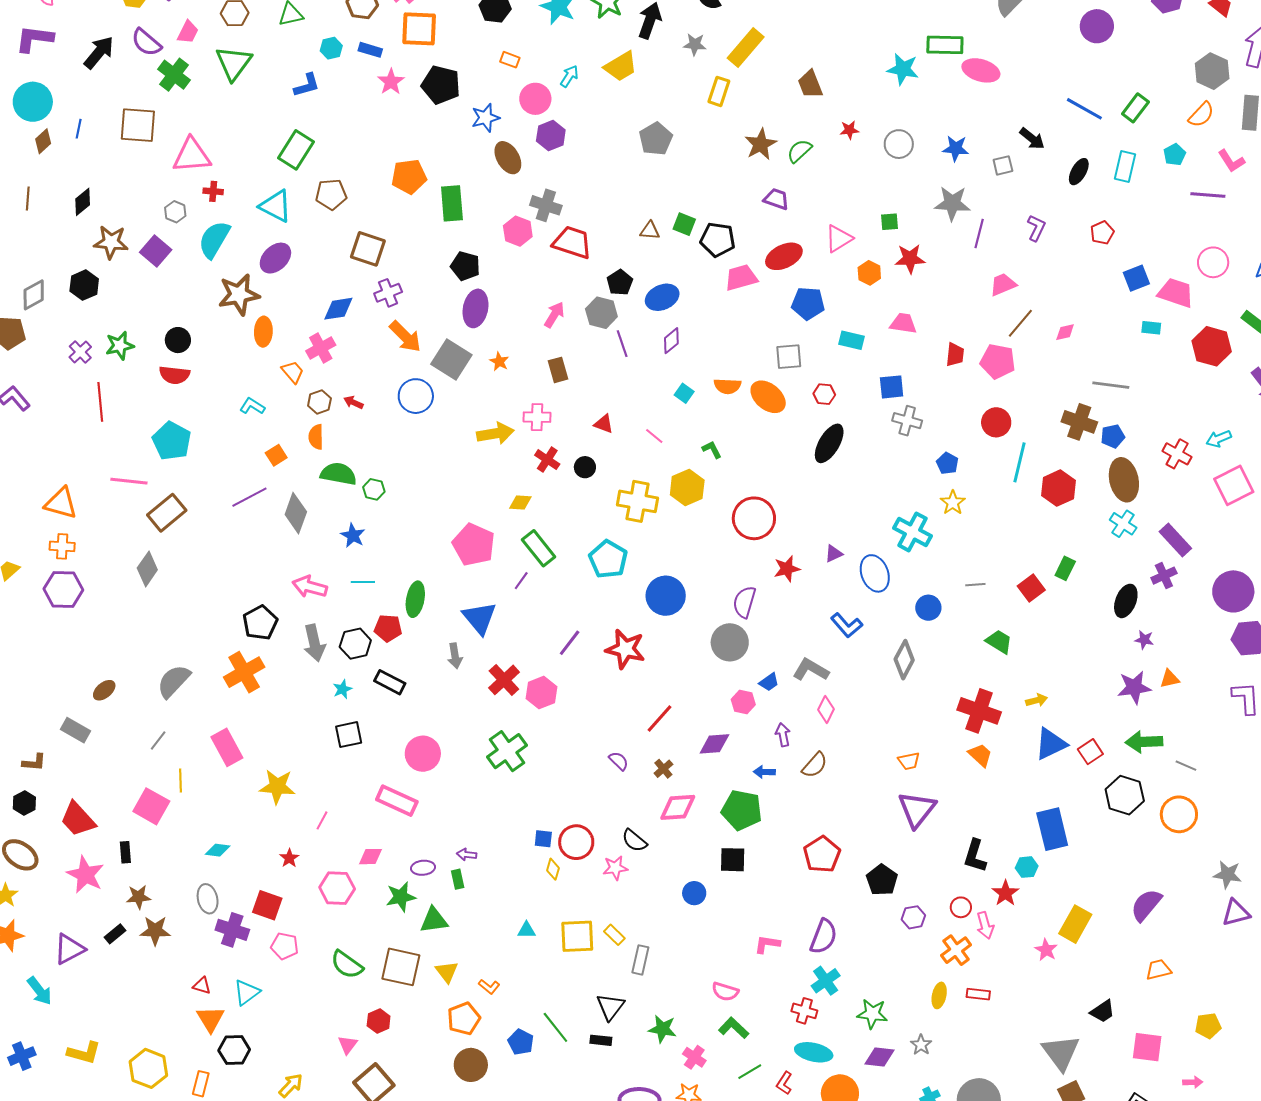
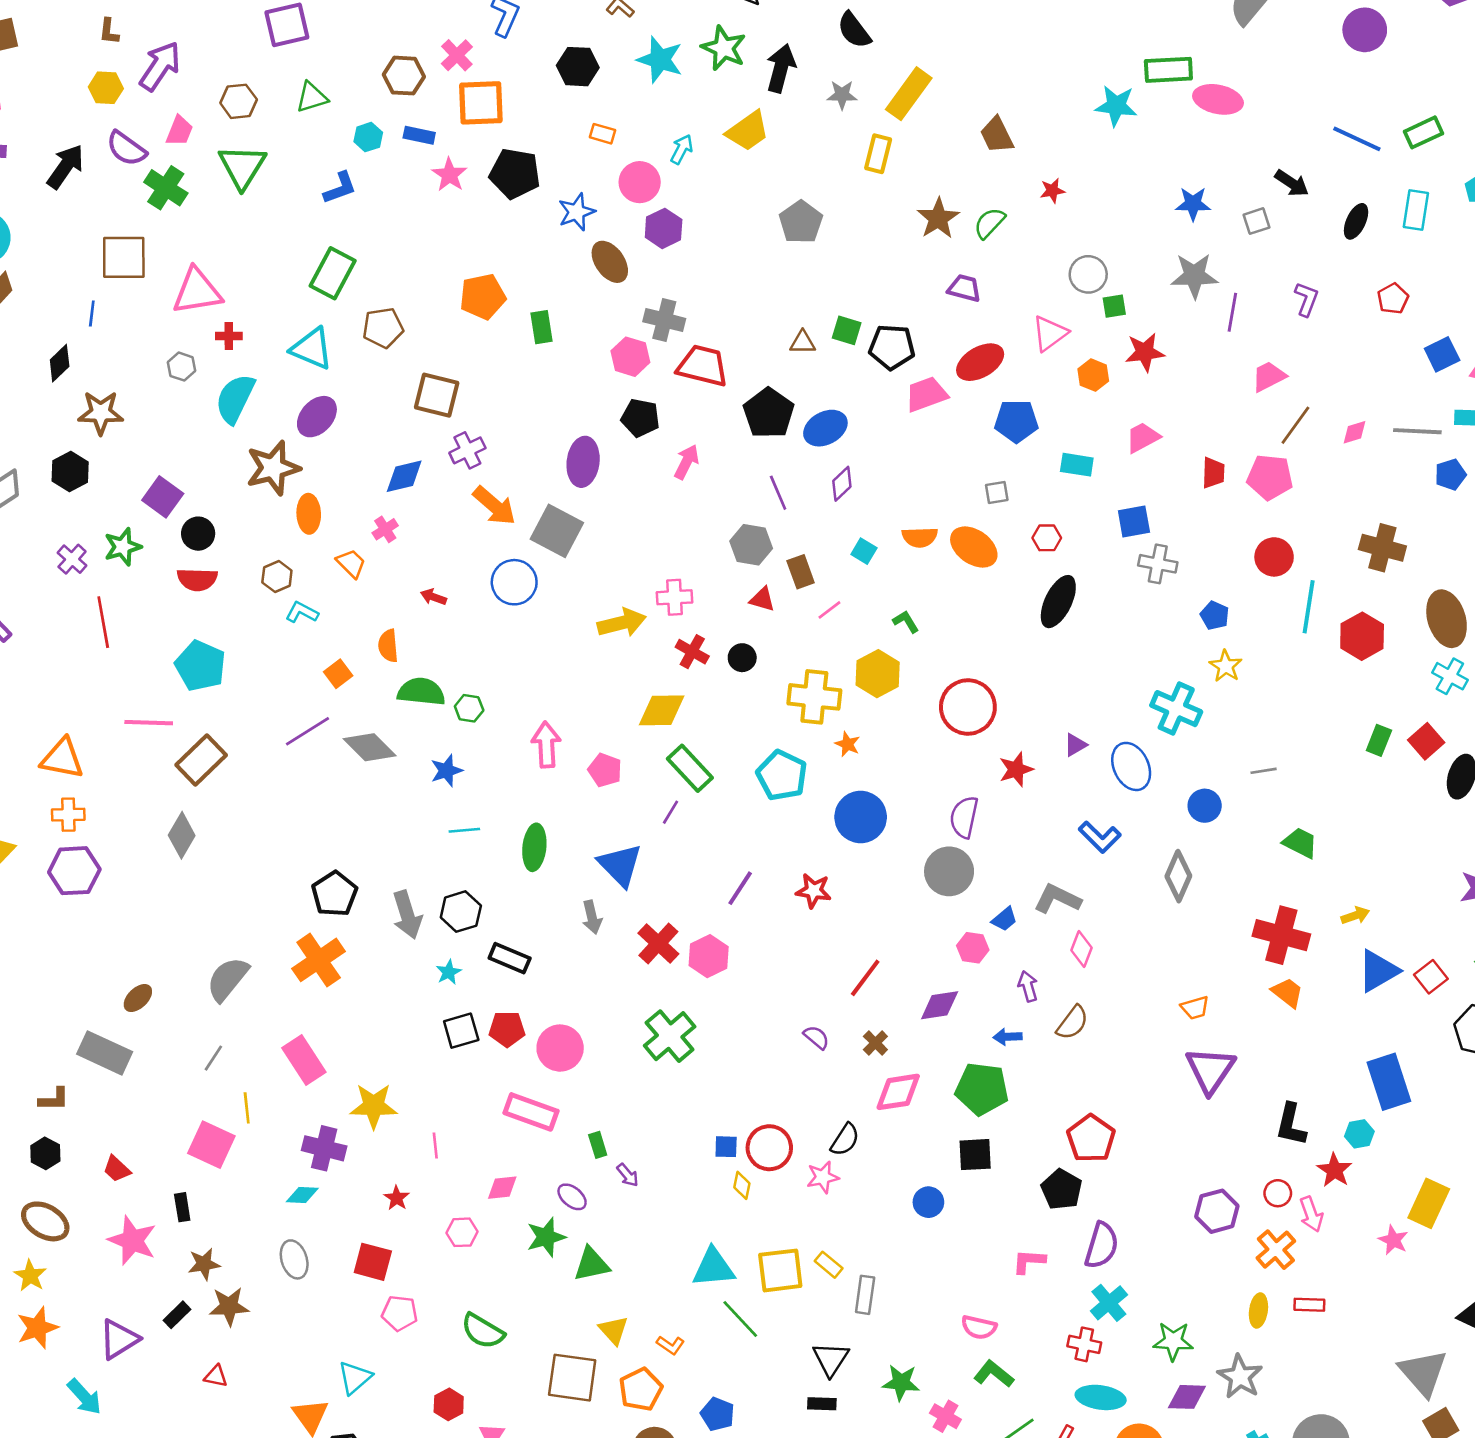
green rectangle: (1135, 108) -> (1423, 132), turned 32
blue line: (79, 129) -> (92, 314), moved
gray circle: (899, 144) -> (1088, 274), moved
green rectangle: (452, 203) -> (541, 327), size x0.7
purple square: (156, 251) -> (163, 497), moved
black pentagon: (465, 266) -> (640, 418), moved
black pentagon: (620, 282) -> (769, 413), size x1.5
gray hexagon: (601, 313) -> (751, 545), moved
pink trapezoid: (903, 323) -> (1143, 437), turned -32
pink cross: (321, 348) -> (385, 529), size x0.7
gray square: (789, 357) -> (997, 492), size x0.7
orange star: (499, 362) -> (847, 744), moved
brown rectangle: (558, 370) -> (801, 572), moved
gray line: (1111, 385) -> (1417, 431), moved
brown hexagon: (319, 402) -> (277, 576), moved
pink line: (654, 436) -> (829, 610), turned -72
blue pentagon: (1113, 436) -> (1450, 475), moved
yellow diamond: (520, 503) -> (662, 710), size x1.6
gray diamond: (296, 513) -> (370, 747), turned -60
blue star: (353, 536) -> (446, 771), turned 30
pink pentagon: (474, 545) -> (605, 770), size x0.6
pink arrow: (310, 587) -> (546, 745), moved, turned 76
red square: (1031, 588) -> (1426, 741), moved
red pentagon: (388, 628) -> (507, 1029), moved
red star: (625, 649) -> (814, 891), size x0.7
gray rectangle: (75, 730) -> (105, 1053), size x1.4
red trapezoid: (78, 819) -> (117, 1169), size x0.6
pink line: (322, 820) -> (435, 1146), turned -30
black semicircle: (634, 841) -> (845, 1140), turned -92
purple arrow: (467, 855) -> (628, 1175), turned -132
purple ellipse: (423, 868) -> (572, 1197), turned 50
green rectangle: (458, 879) -> (598, 1145), moved
black pentagon: (882, 880) -> (1062, 1189), moved
pink hexagon: (337, 888) -> (462, 1232), size x0.7
purple hexagon: (913, 917) -> (1217, 1211), size x1.4
purple cross: (232, 930) -> (324, 1148), moved
cyan triangle: (527, 930) -> (713, 1268), size x1.8
brown square: (401, 967) -> (572, 1378), moved
red triangle: (202, 986) -> (216, 1376), moved
red hexagon: (379, 1021) -> (449, 1404), moved
green line: (555, 1027) -> (740, 1319), moved
gray star: (921, 1045) -> (1240, 1377), size x1.6

